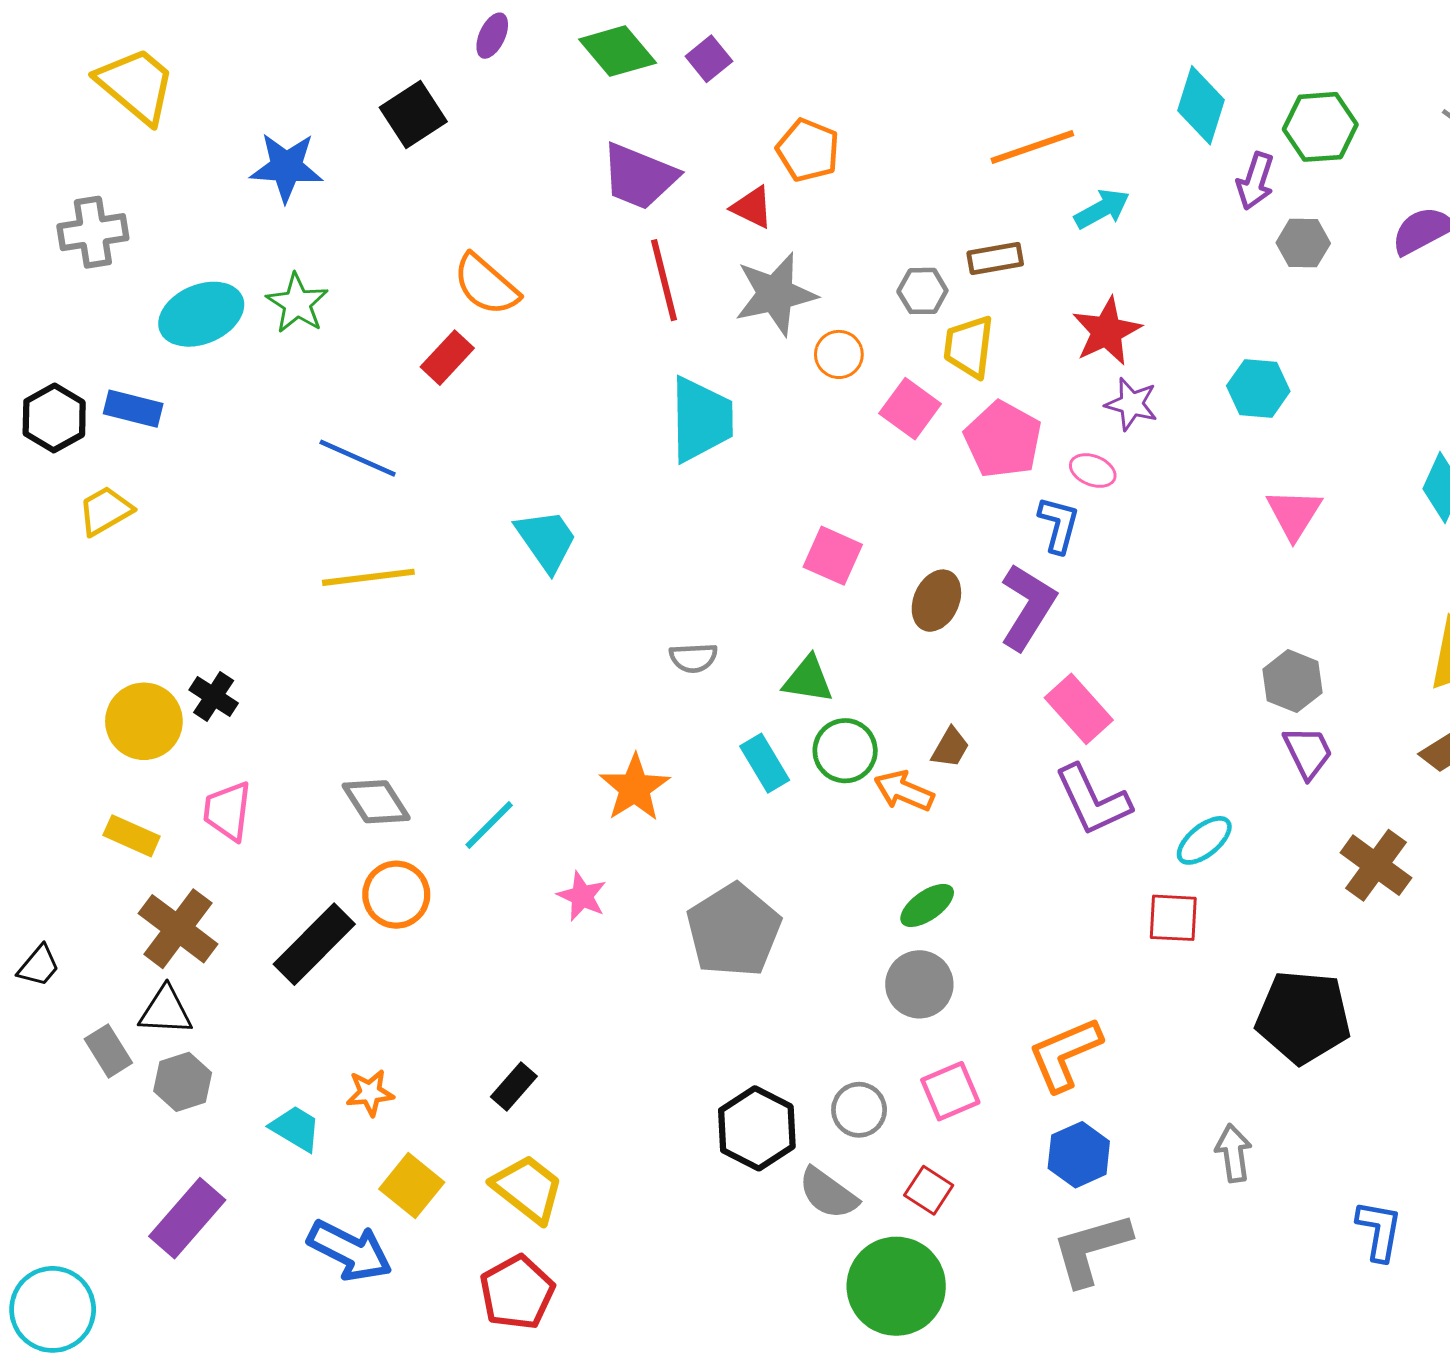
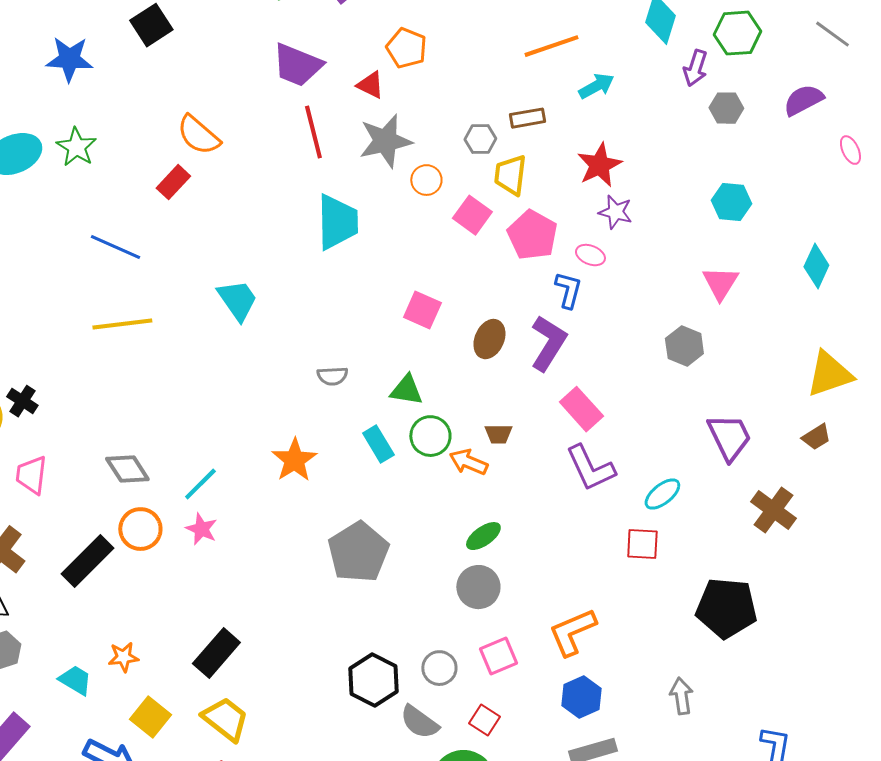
cyan hexagon: (1258, 388) -> (731, 202), moved
gray hexagon: (1292, 681) -> (684, 346), moved
brown trapezoid: (950, 748) -> (498, 434), turned 60
purple trapezoid: (1308, 752) -> (729, 437), size x1.4
pink star: (582, 896) -> (201, 529), moved
black rectangle: (514, 1087) -> (216, 653), size x1.6

